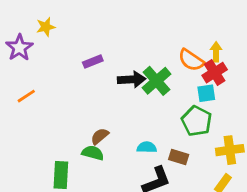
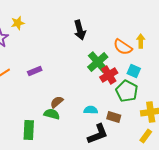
purple rectangle: (93, 61) -> (35, 71), moved
red cross: (215, 73) -> (109, 75), moved
black arrow: (132, 79) -> (80, 30), moved, turned 78
cyan square: (206, 93) -> (134, 71), turned 32

